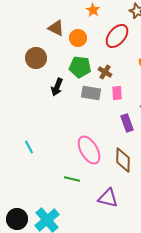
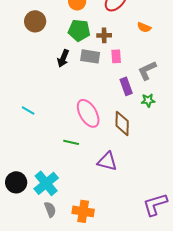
brown cross: (105, 72) -> (104, 35), turned -32
black arrow: (57, 87) -> (63, 58), moved
cyan line: (29, 147) -> (28, 110), turned -32

